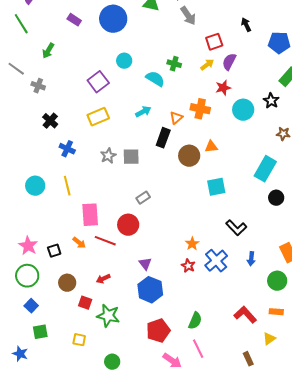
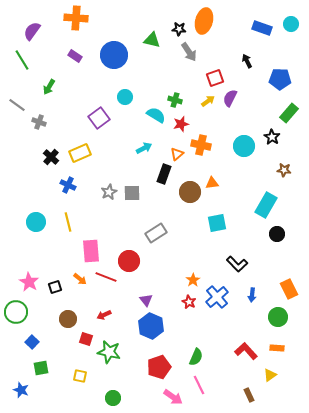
red star: (223, 88) -> (181, 124), moved
yellow rectangle: (98, 117) -> (80, 153), moved
gray rectangle: (143, 198) -> (156, 233), moved, size x1.5
green circle: (27, 276) -> (16, 312), moved

